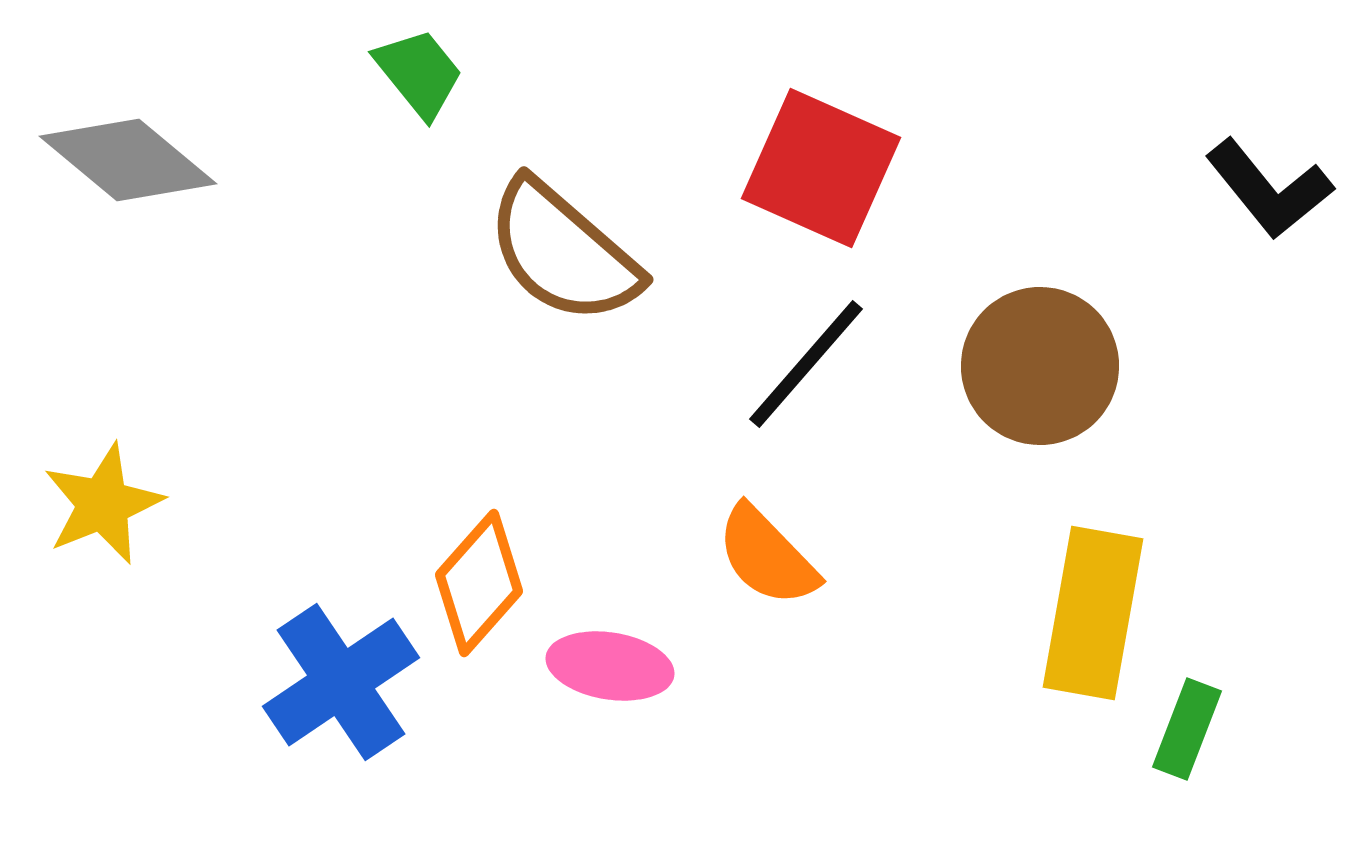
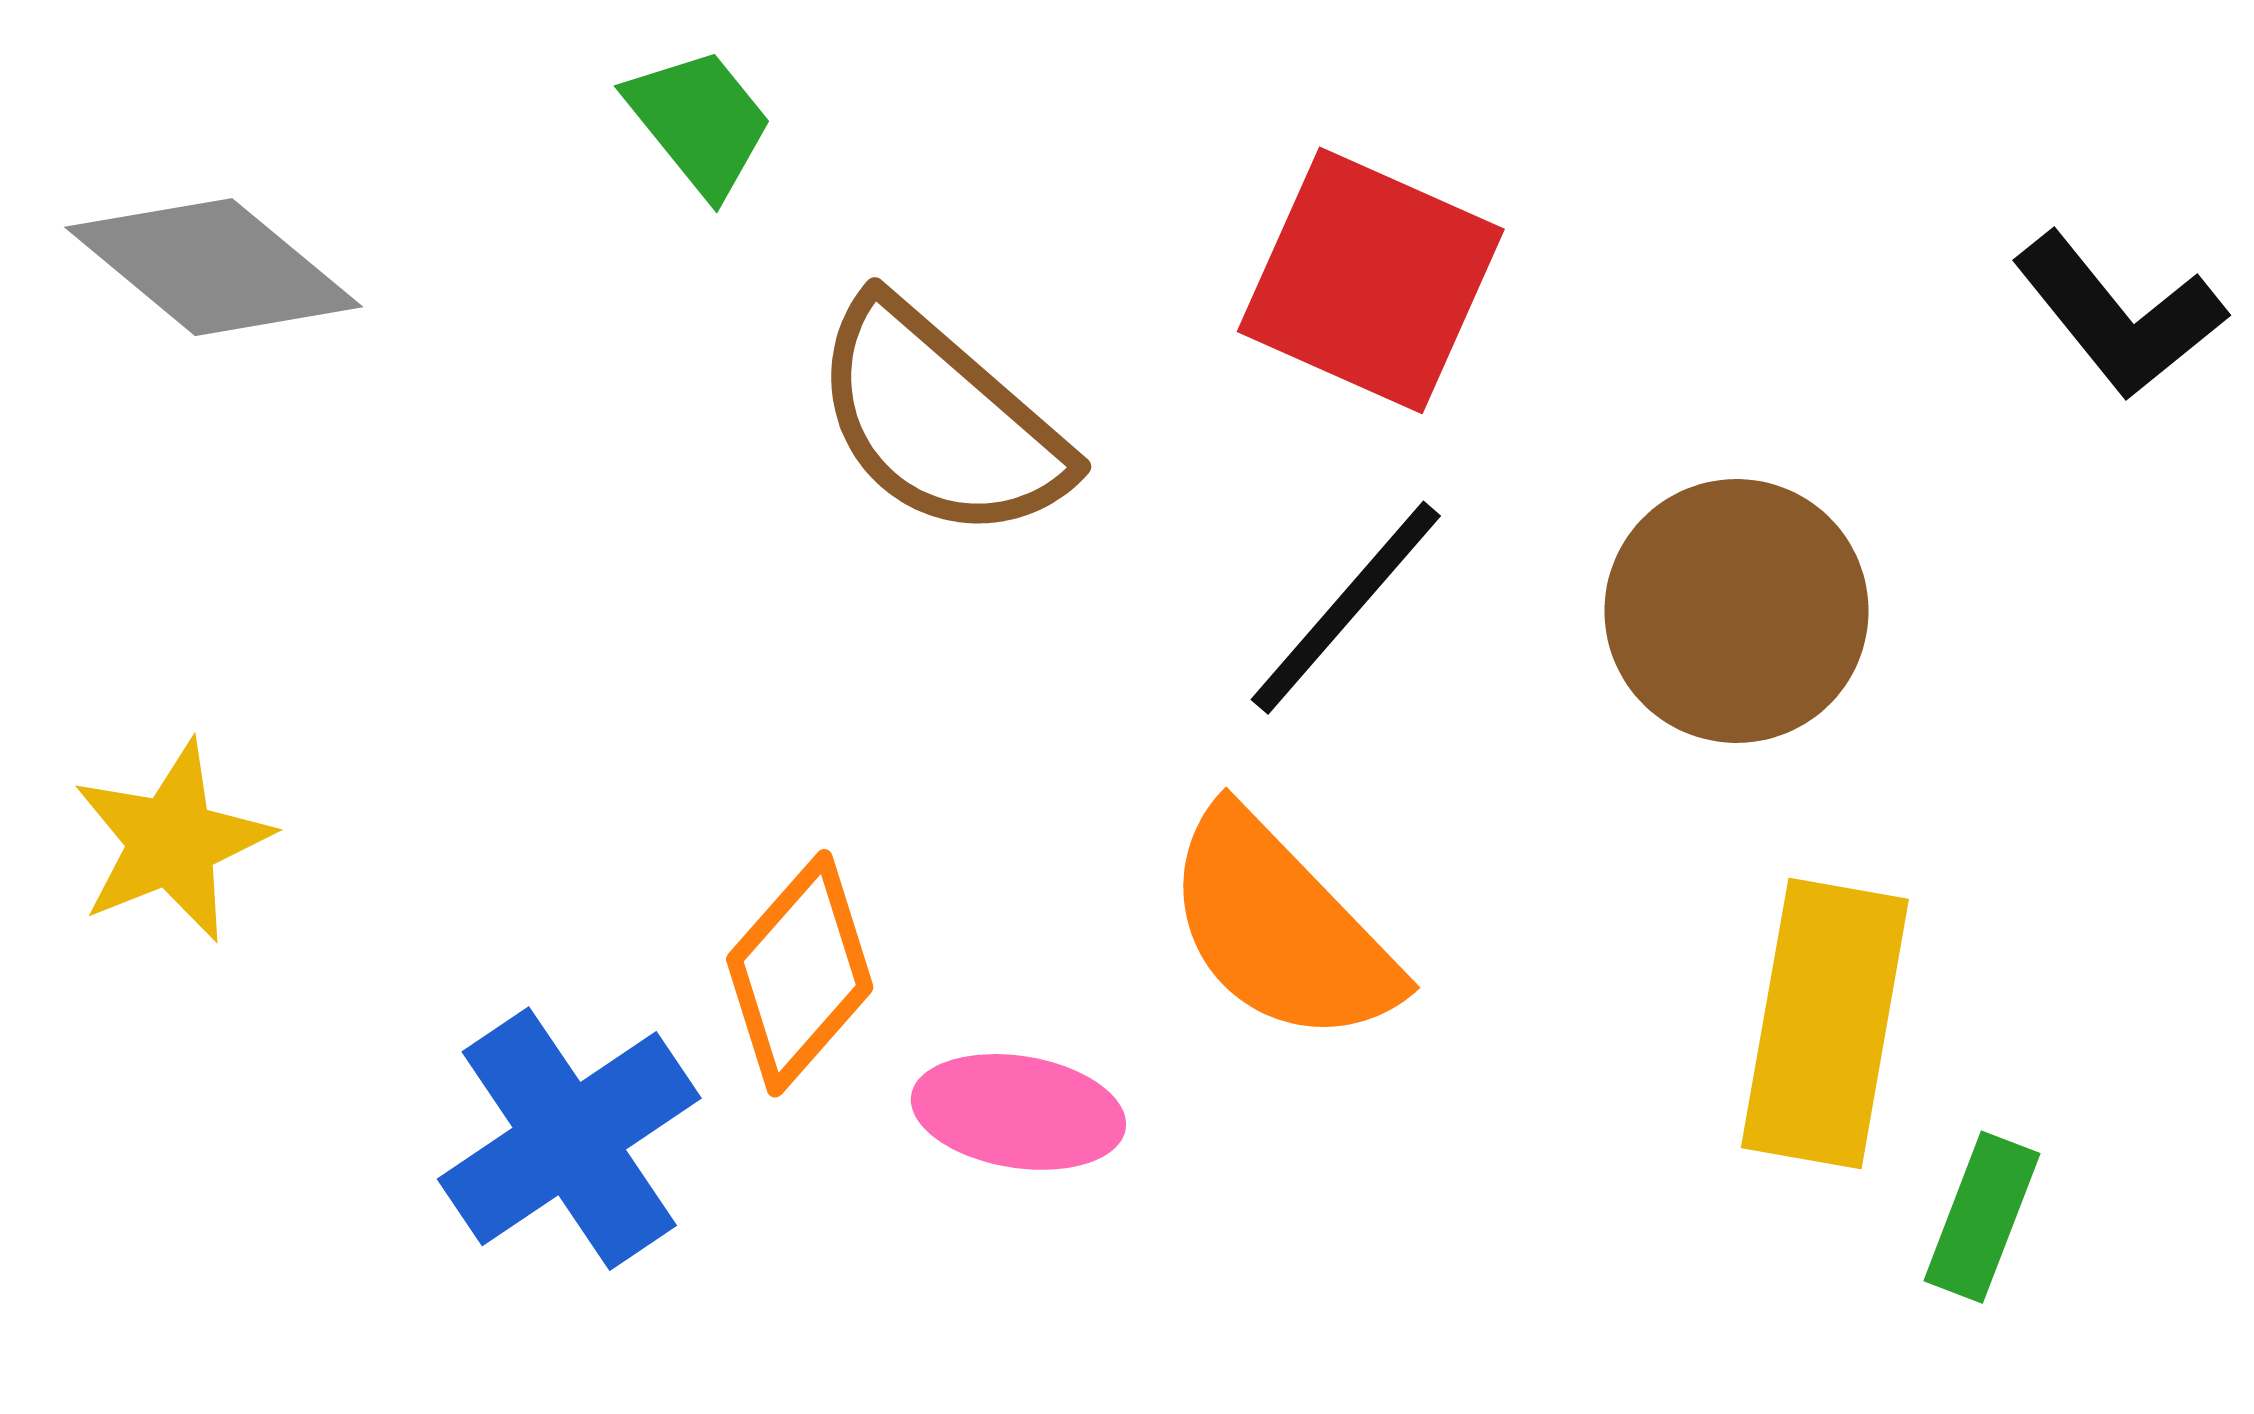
orange semicircle: (767, 556) -> (1281, 928), size x1.4

